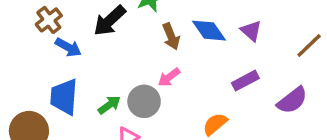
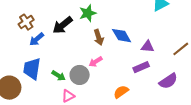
purple triangle: (251, 31) -> (148, 47), moved, turned -40
blue arrow: (68, 47) -> (37, 39), turned 105
green arrow: (109, 105) -> (59, 76), turned 64

